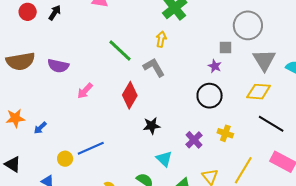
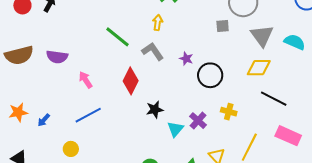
purple star: (215, 66) -> (186, 59), moved
pink arrow: (85, 91) -> (86, 80), turned 108
blue line: (91, 148) -> (88, 115), moved
cyan triangle: (164, 159) -> (175, 129), moved, turned 30

